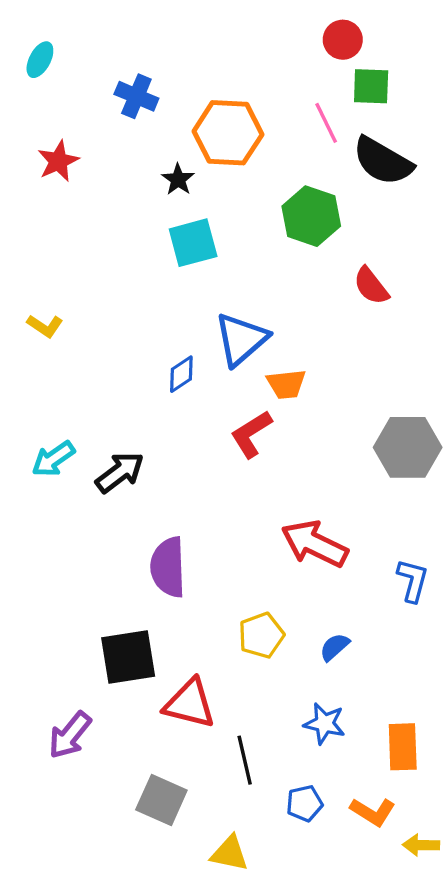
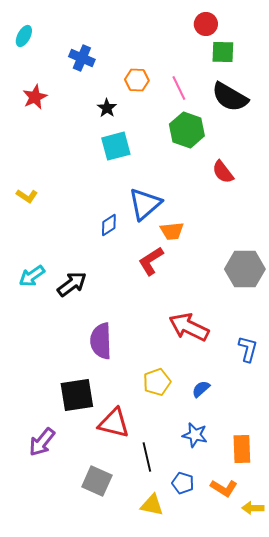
pink line: (326, 123) -> (179, 88), moved
orange hexagon: (228, 133) -> (137, 80), size x0.6
blue pentagon: (304, 803) -> (183, 483), turned 30
yellow triangle: (230, 853) -> (152, 505), moved

